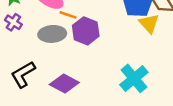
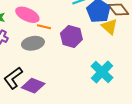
purple hexagon: (86, 31) -> (71, 36), moved
purple diamond: (64, 84) -> (33, 86), moved

